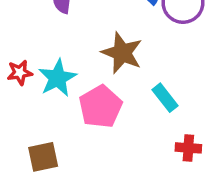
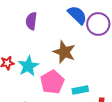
cyan rectangle: (165, 98) -> (80, 90), moved, turned -63

